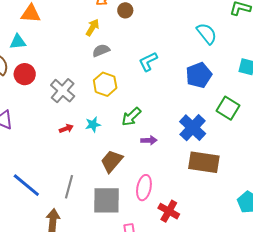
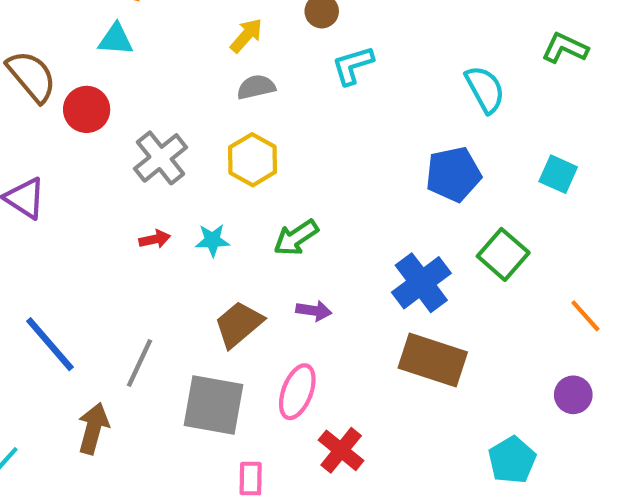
cyan triangle: (18, 42) -> (116, 39), moved
cyan L-shape: (148, 62) -> (353, 65), moved
purple arrow: (149, 140) -> (314, 311), moved

